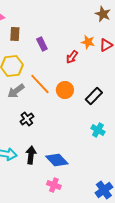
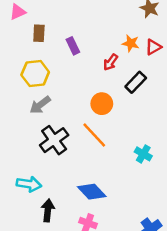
orange line: (40, 84) -> (94, 135), moved
black rectangle: (94, 96) -> (136, 82), moved
black cross: (27, 119) -> (54, 140), size x1.6
black arrow: (31, 155) -> (48, 210), moved

